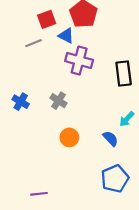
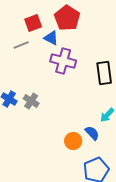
gray cross: (59, 101) -> (31, 101), moved
orange circle: (69, 137) -> (73, 141), moved

